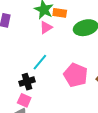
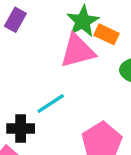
pink triangle: (46, 28) -> (77, 51), size x1.6

